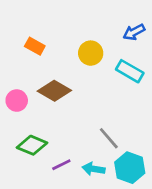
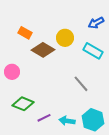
brown diamond: (54, 91) -> (43, 50), moved
gray line: (109, 138) -> (81, 84), moved

